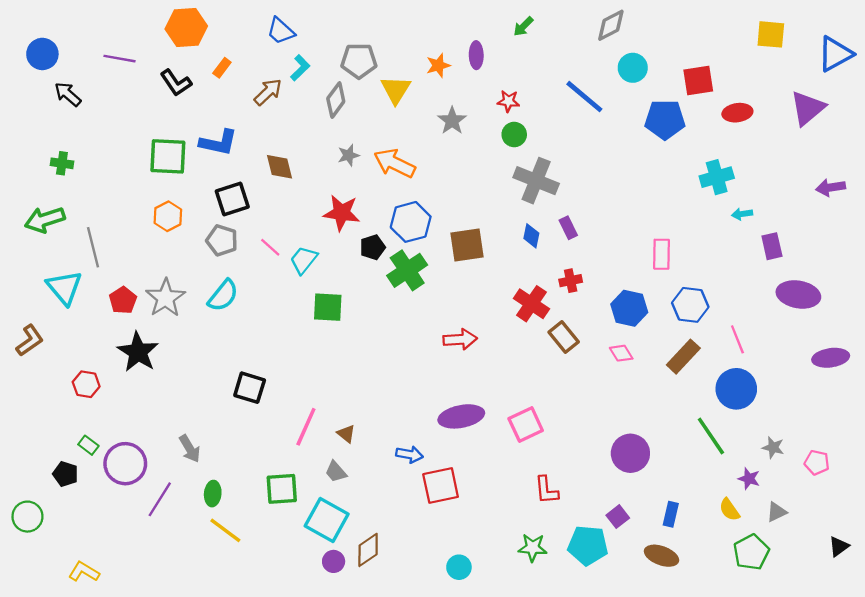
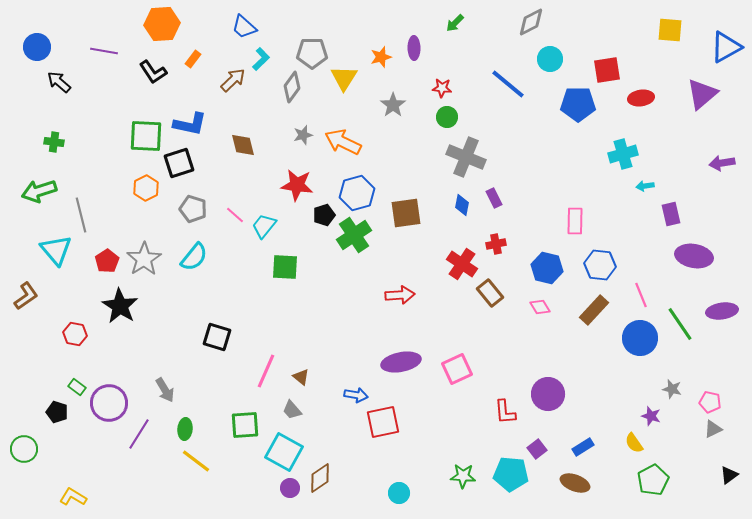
black square: (232, 199) -> (179, 163), moved
green line: (711, 436) -> (680, 324), moved
red L-shape: (546, 490) -> (505, 412), moved
gray triangle: (777, 512) -> (713, 429), moved
blue rectangle: (671, 514) -> (583, 447), turned 45

